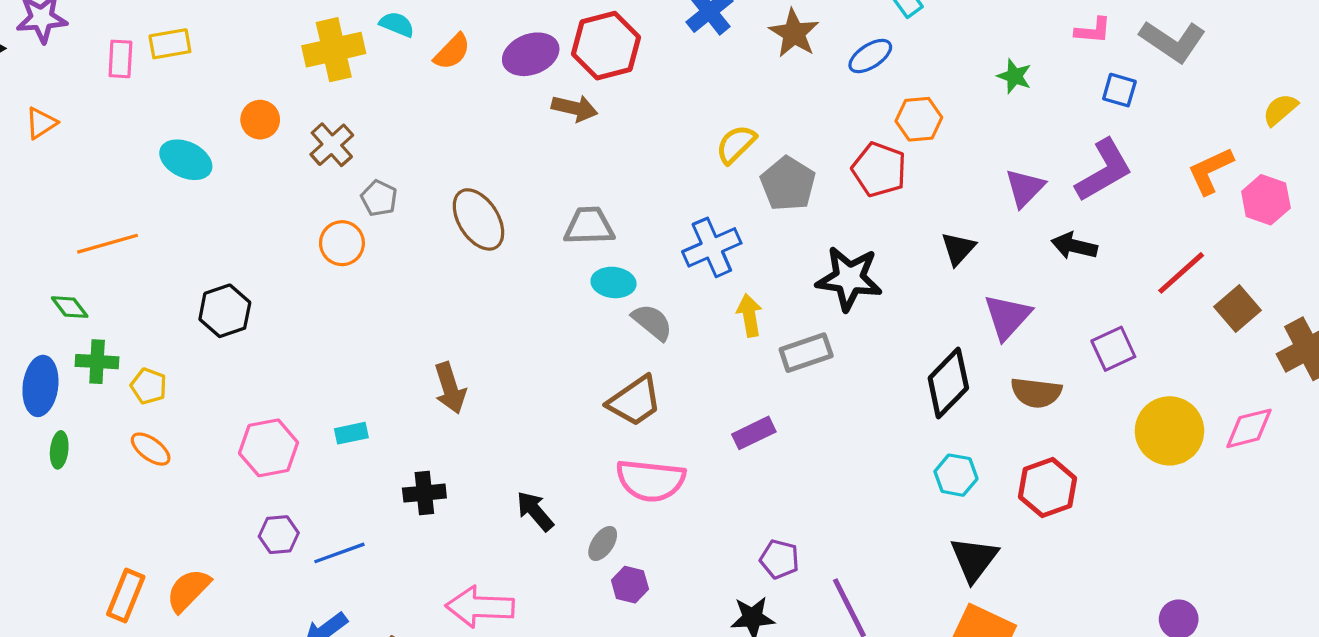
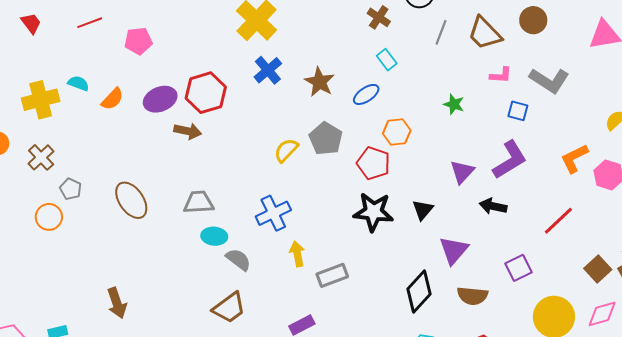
gray pentagon: (788, 184) -> (326, 139), moved
black star: (849, 278) -> (373, 212), moved
brown square: (1238, 308) -> (598, 269), moved

